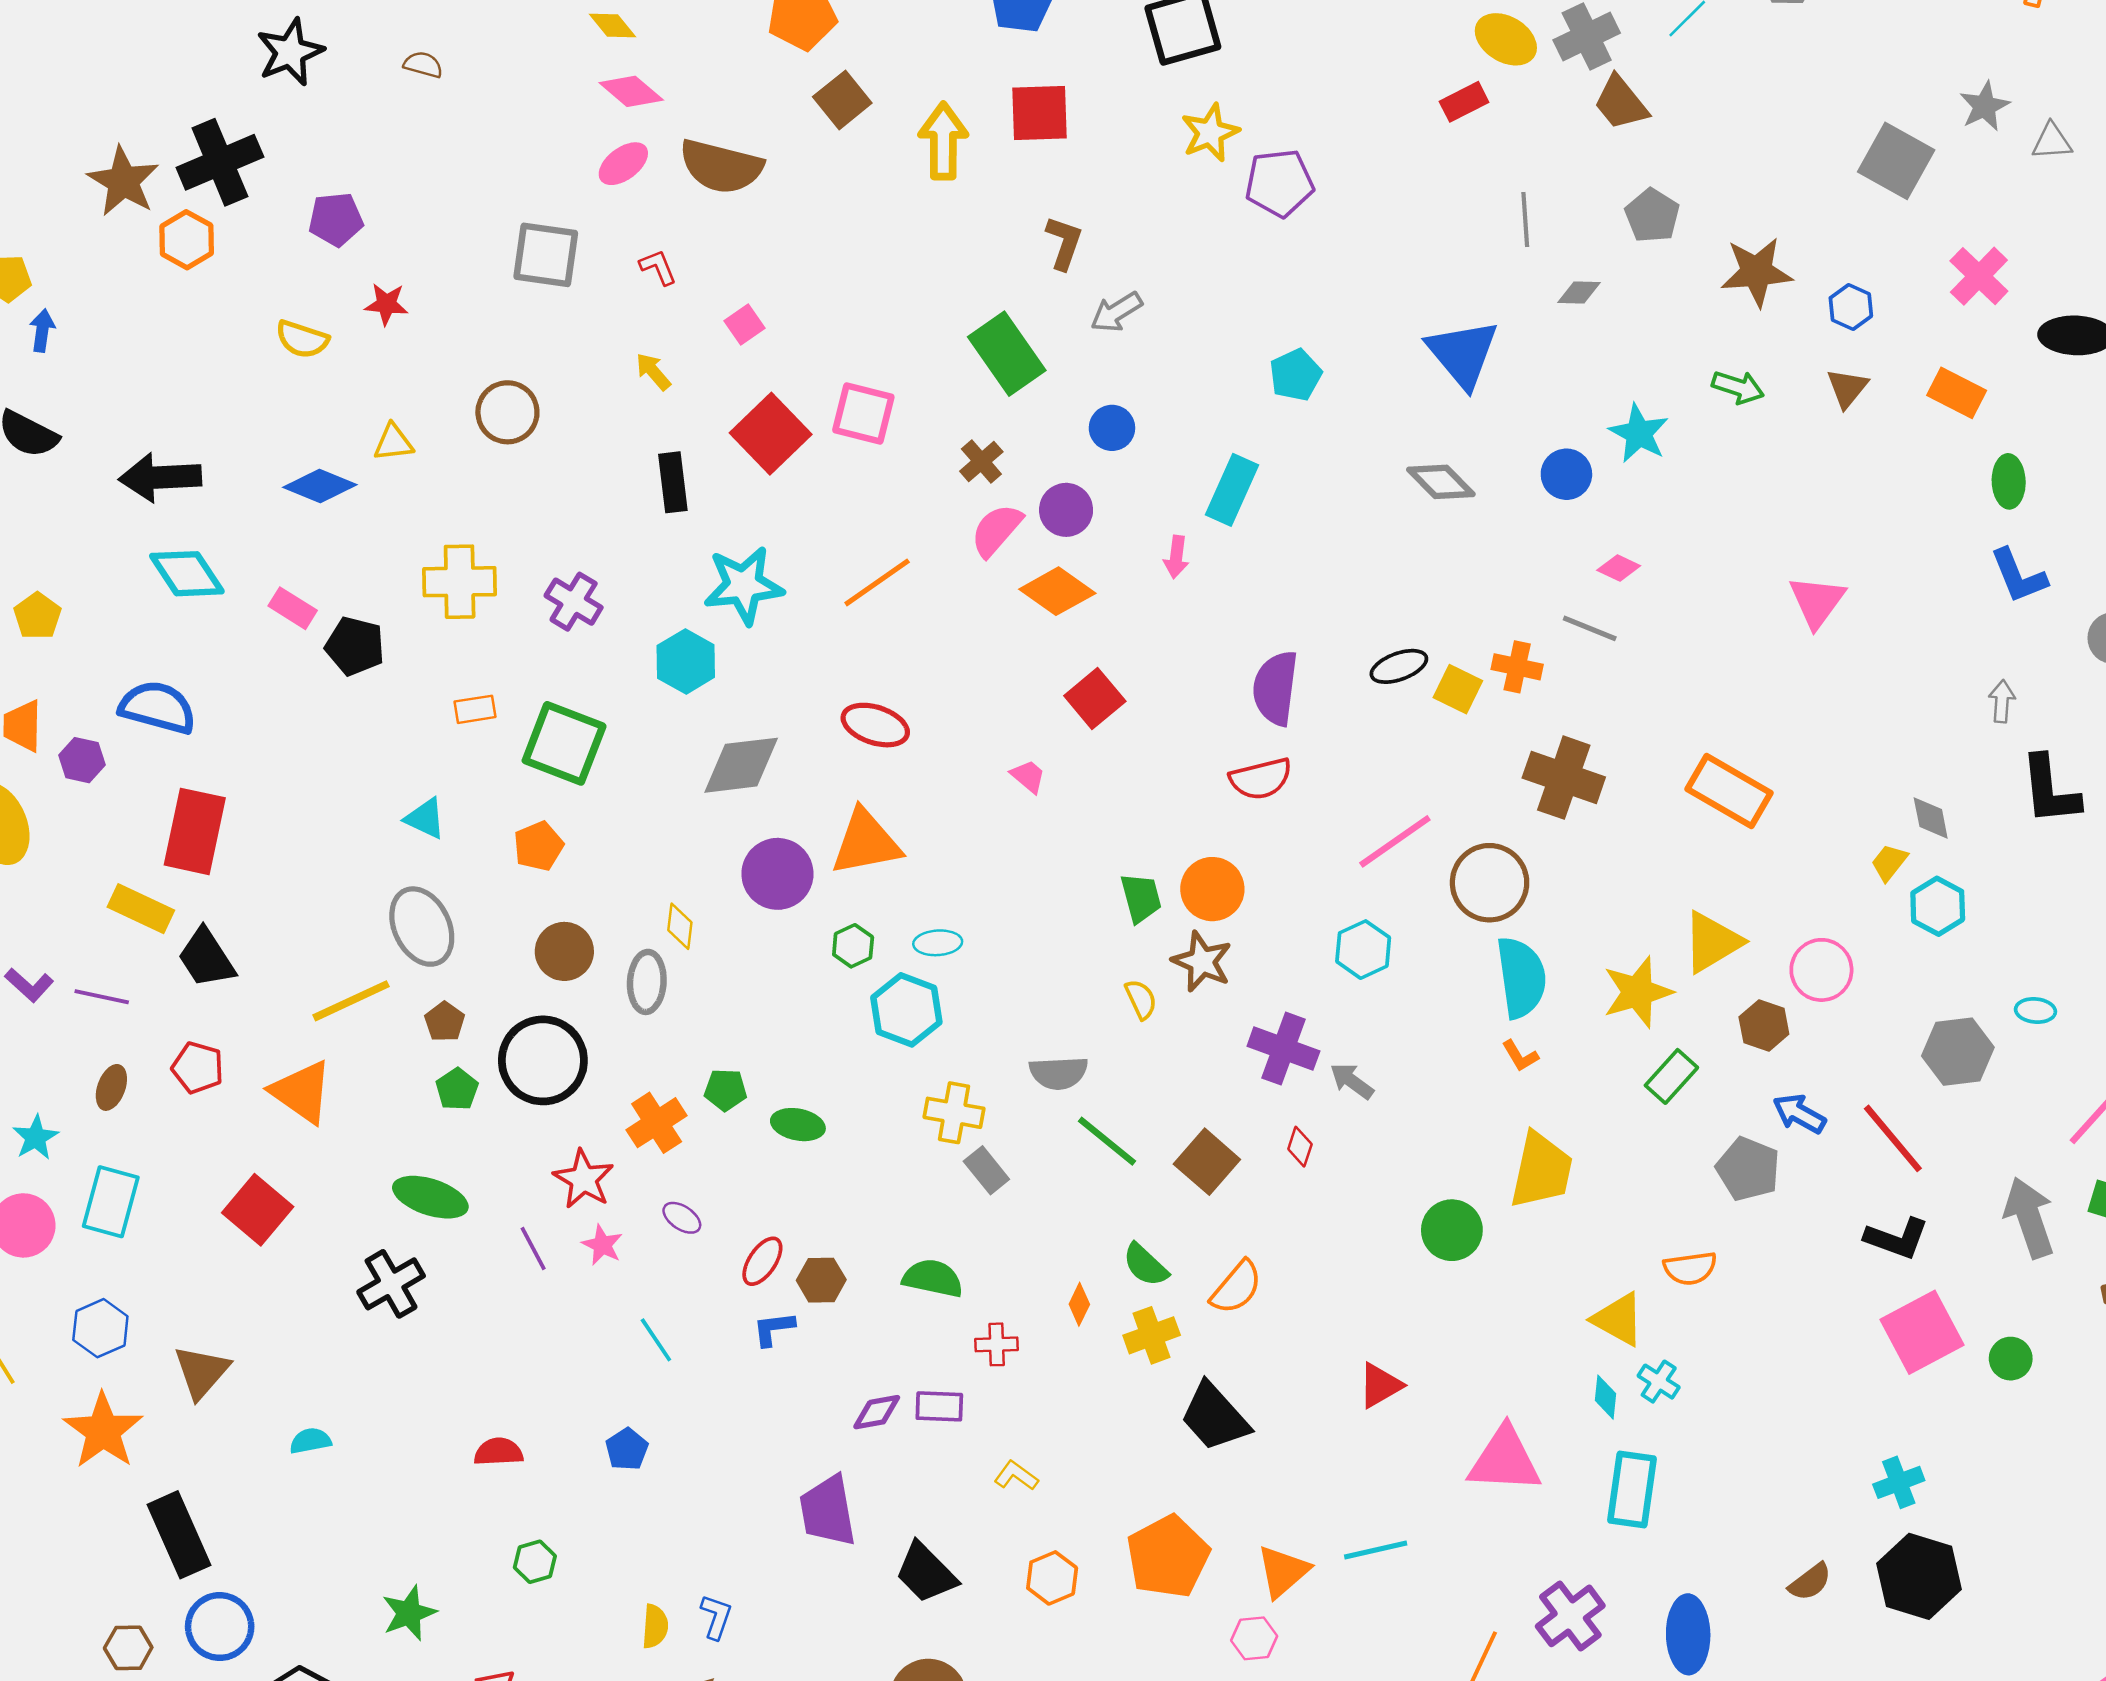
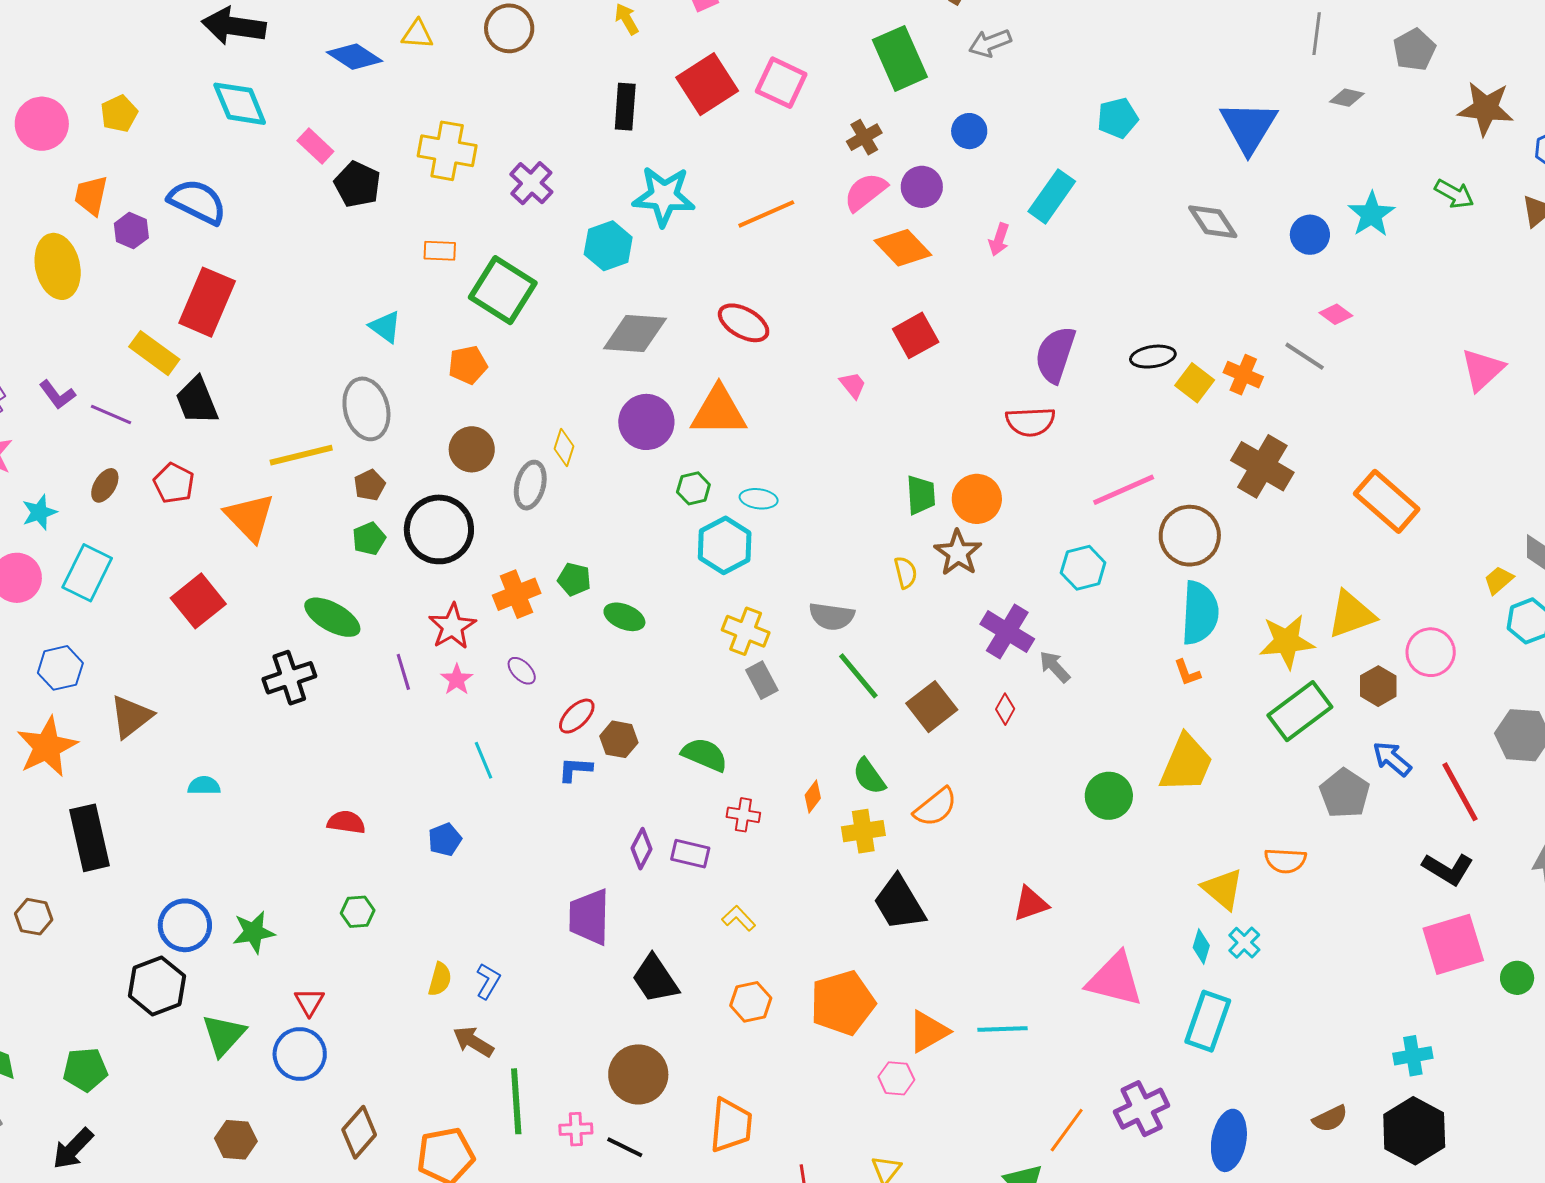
green rectangle: (1671, 1076) -> (1300, 711), size x1.5
purple diamond: (877, 1412) -> (642, 849), turned -63
blue circle: (220, 1627) -> (185, 925), moved

